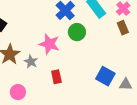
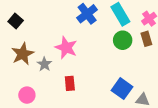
green circle: (77, 32) -> (123, 40), moved

